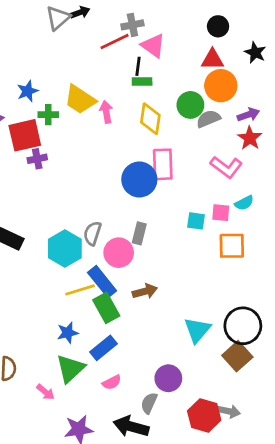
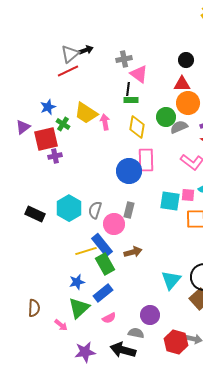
red line: (115, 41) -> (68, 71), moved
green cross: (48, 115) -> (63, 124), turned 32
cyan square: (196, 221) -> (170, 201), size x1.5
cyan hexagon: (65, 248) -> (69, 208), moved
gray semicircle: (149, 403) -> (136, 333), turned 77

